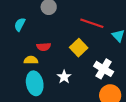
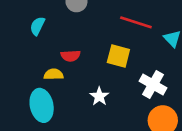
yellow square: (79, 48) -> (118, 56), turned -30
cyan ellipse: (35, 83) -> (42, 105), moved

